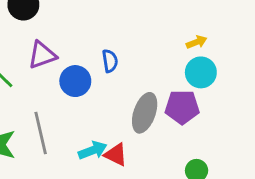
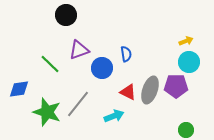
gray line: (41, 133) -> (78, 104), turned 52
red triangle: (116, 155) -> (128, 92), moved

